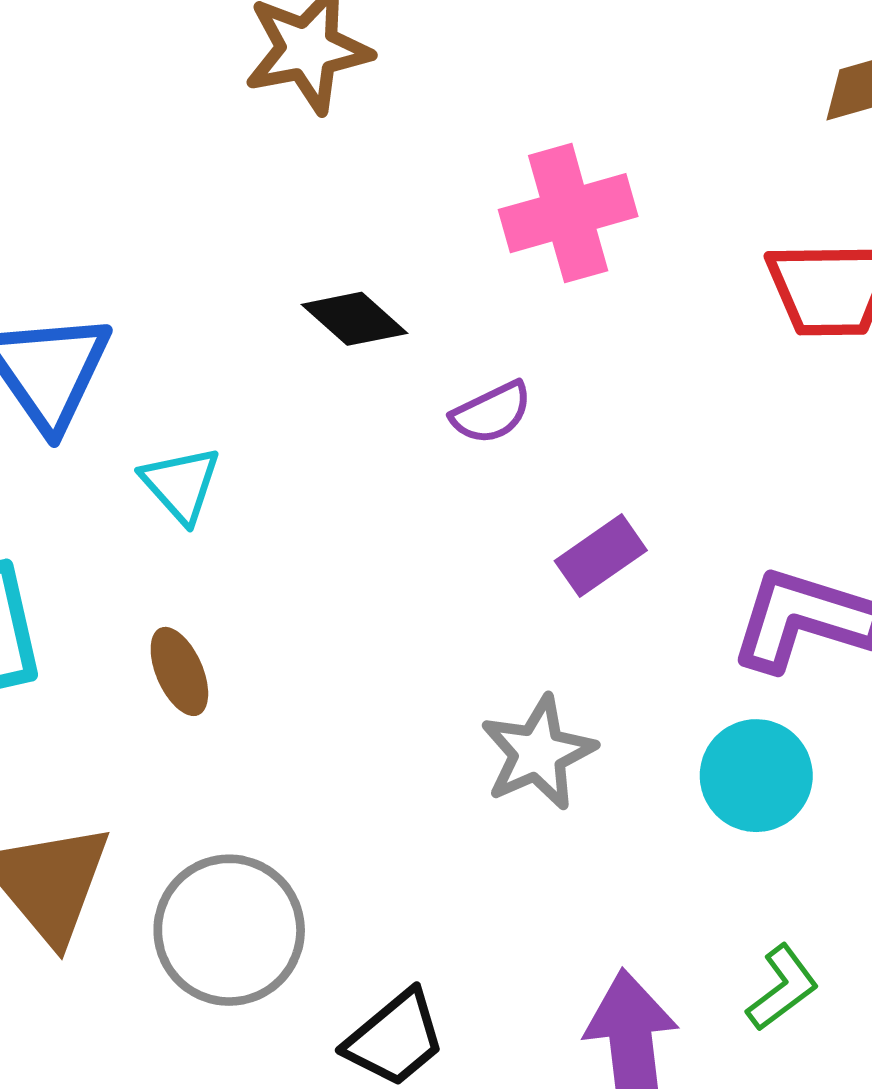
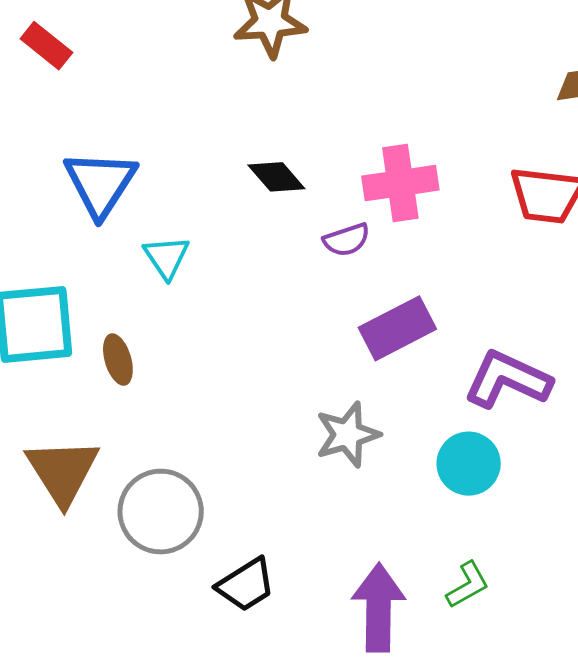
pink cross: (568, 213) -> (400, 183), moved
purple rectangle: (601, 556) -> (397, 328), size x1.5
brown ellipse: (179, 671) -> (118, 360), moved

